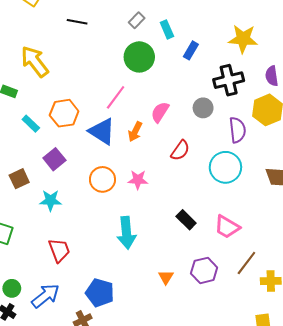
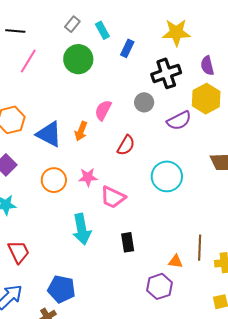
pink line: (116, 97) -> (28, 61), moved
purple semicircle: (237, 130) -> (179, 121), turned 75
cyan circle: (225, 167) -> (167, 176), moved
black rectangle: (186, 220) -> (128, 242), moved, turned 42
pink trapezoid: (227, 227) -> (113, 197), moved
brown line: (246, 263) -> (200, 248), turned -30
purple hexagon: (204, 270) -> (159, 286), moved
orange triangle: (166, 277) -> (176, 262), moved, turned -49

